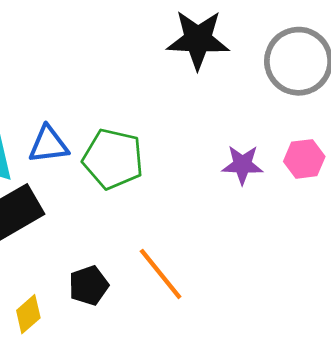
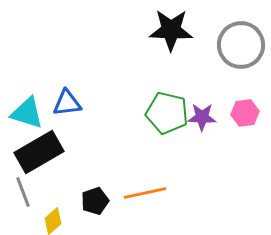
green pentagon: (113, 159) -> (167, 113), moved
orange line: (161, 274) -> (145, 193), turned -63

